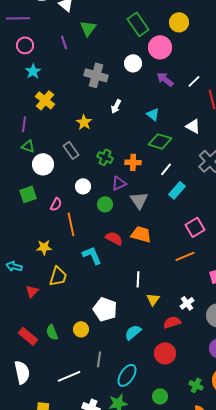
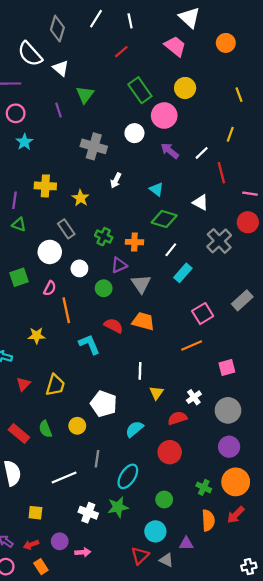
yellow cross: (45, 100) -> (45, 186), moved, turned -36
white circle: (43, 164) -> (50, 252), moved
yellow trapezoid: (58, 276) -> (55, 385), moved

